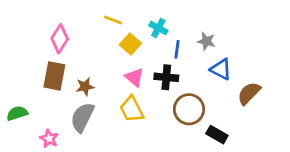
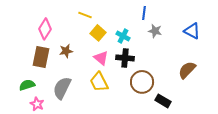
cyan cross: (158, 28) -> (123, 36), moved
blue line: (177, 49) -> (144, 13), moved
blue triangle: (221, 69) -> (192, 31), moved
brown star: (85, 87) -> (66, 51), moved
green semicircle: (17, 113) -> (27, 85), moved

